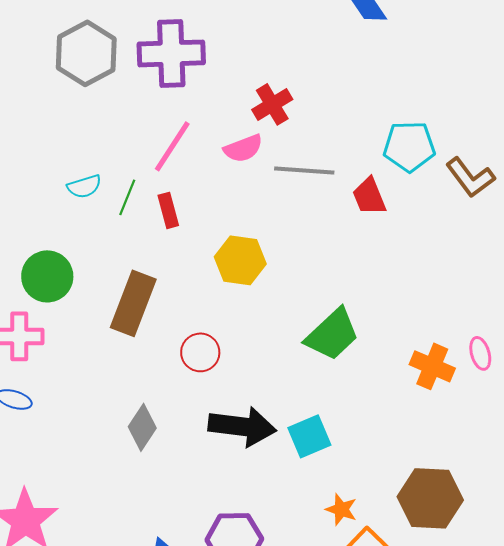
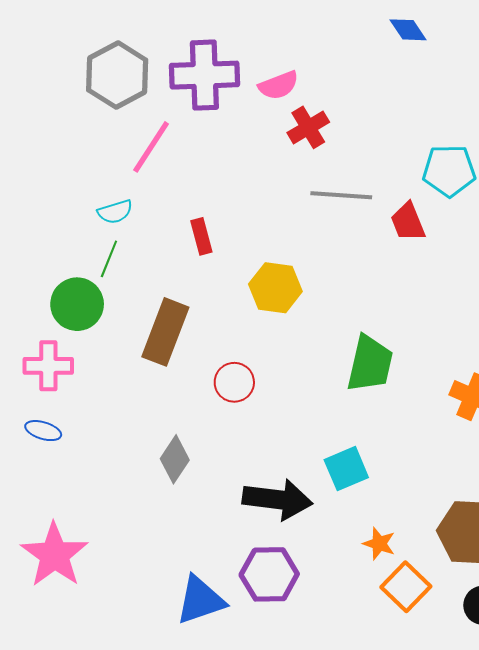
pink line: (172, 146) -> (151, 147), moved
pink semicircle: (243, 148) -> (278, 85), moved
green line: (127, 197) -> (109, 259), moved
green trapezoid: (332, 334) -> (370, 364), turned -34
black arrow: (242, 426) -> (277, 499), moved

